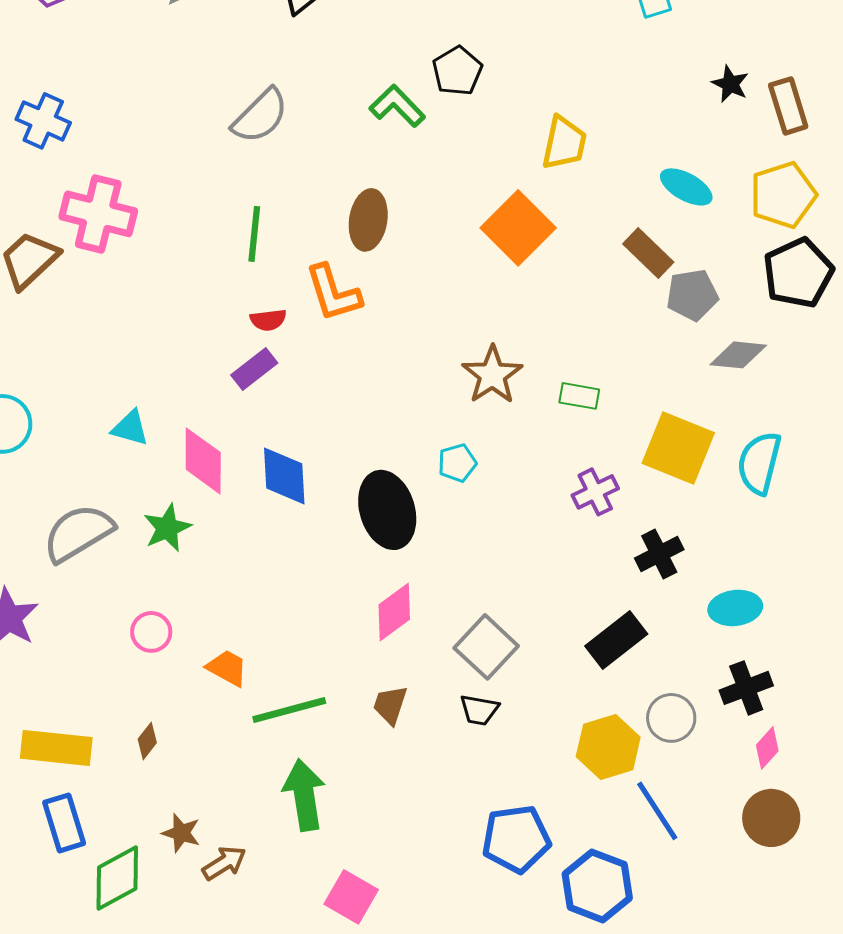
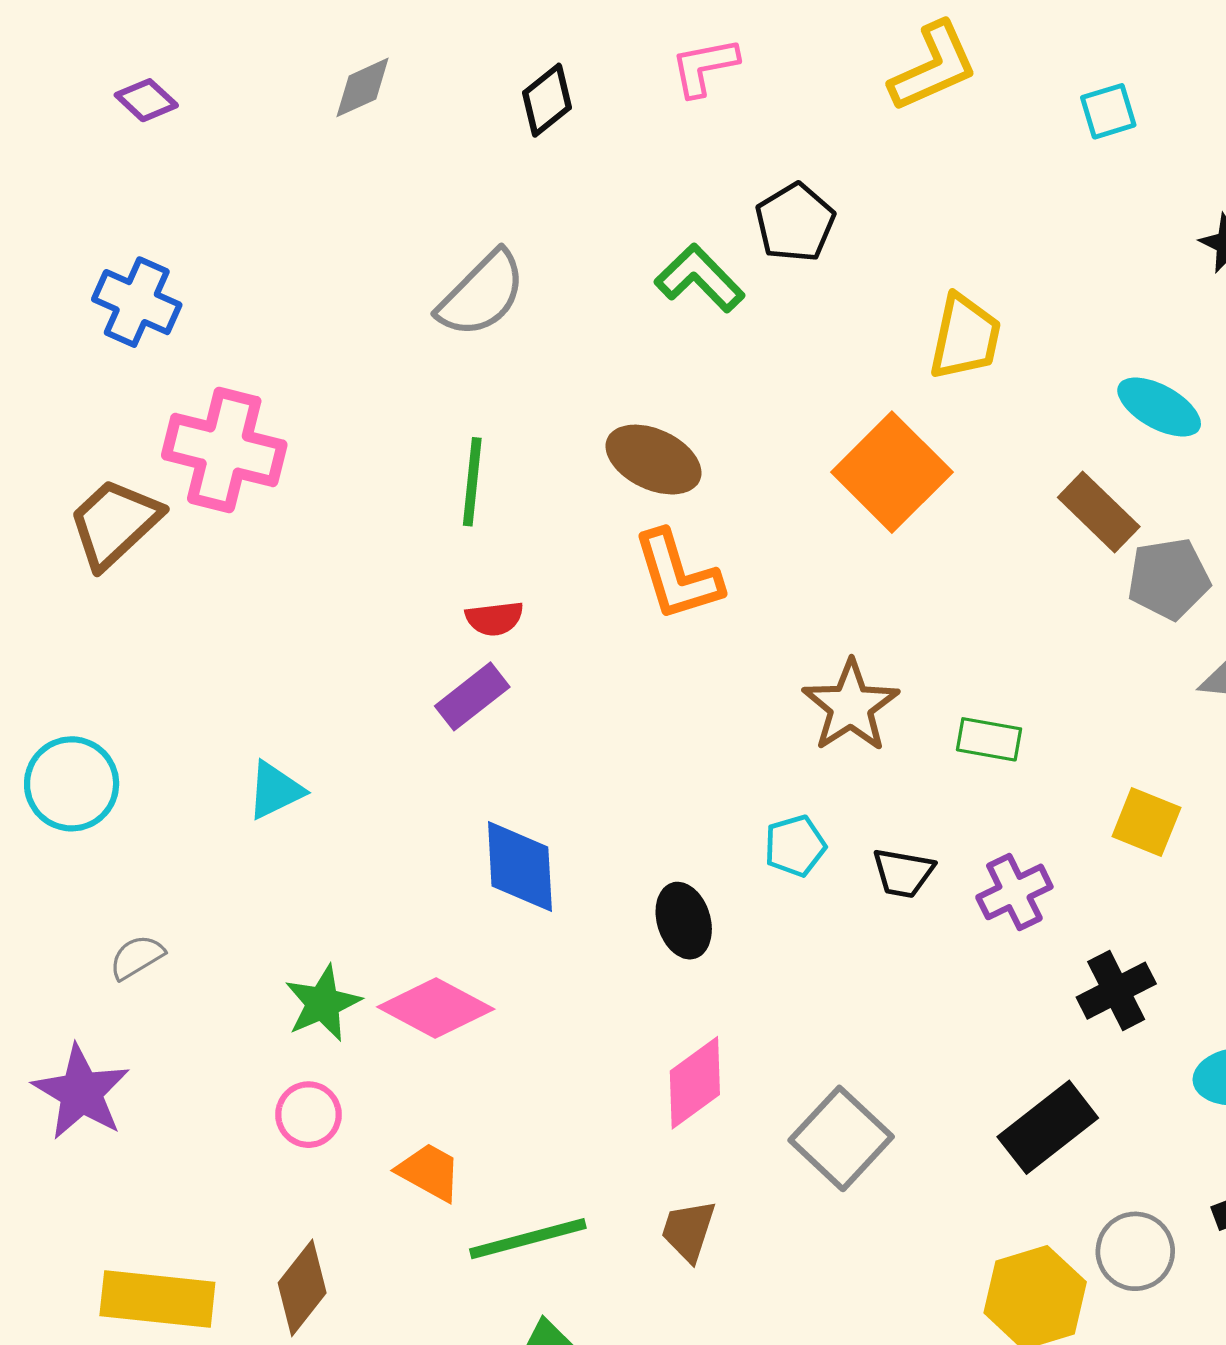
brown ellipse: (368, 220) -> (653, 460), turned -74
orange L-shape: (333, 293) -> (677, 576), moved
cyan triangle: (130, 428) -> (275, 790), turned -42
yellow square: (678, 448) -> (1146, 822), size x0.6
pink diamond: (203, 461) -> (436, 1008), moved, turned -62
black ellipse: (387, 510) -> (684, 921), size x0.6
green star: (167, 528) -> (323, 1003), moved
gray semicircle: (78, 533) -> (137, 957), moved, size x0.5
black trapezoid: (479, 710) -> (903, 873), moved
brown diamond: (147, 741) -> (302, 1288), size x1.6

